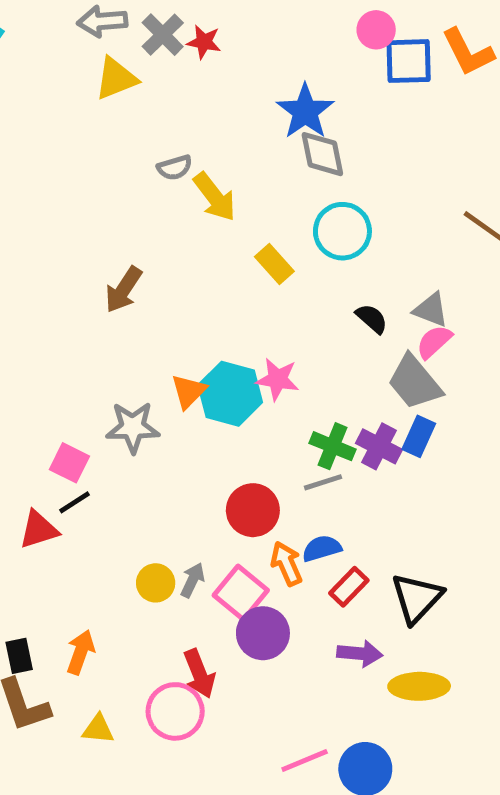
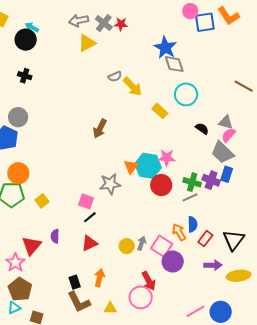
red circle: (253, 510) -> (161, 185), moved
red triangle: (39, 530) -> (89, 243), moved
blue semicircle: (322, 548) -> (193, 224), turned 112

